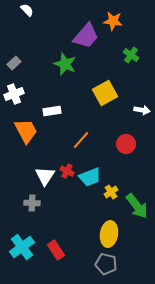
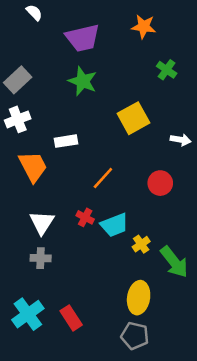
purple trapezoid: (86, 36) -> (83, 38), moved, turned 36
gray rectangle: (14, 63) -> (18, 80), size x1.5
white triangle: (45, 176) -> (42, 222), moved

